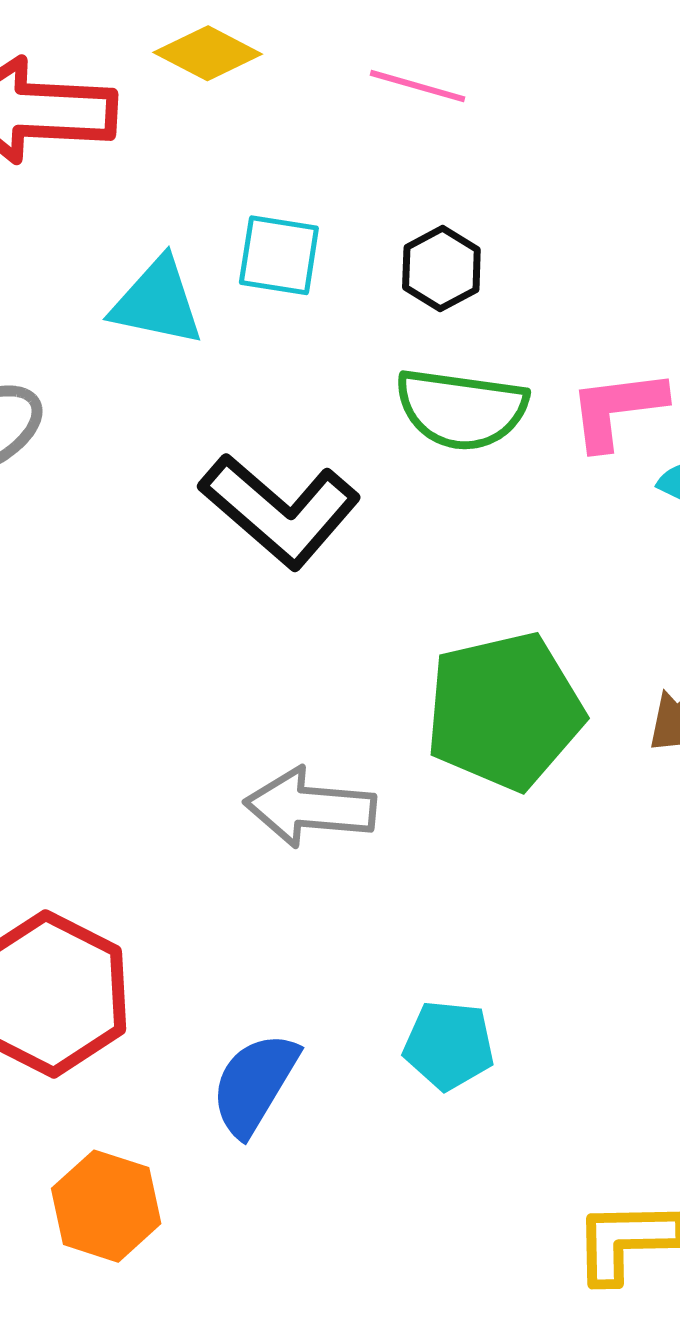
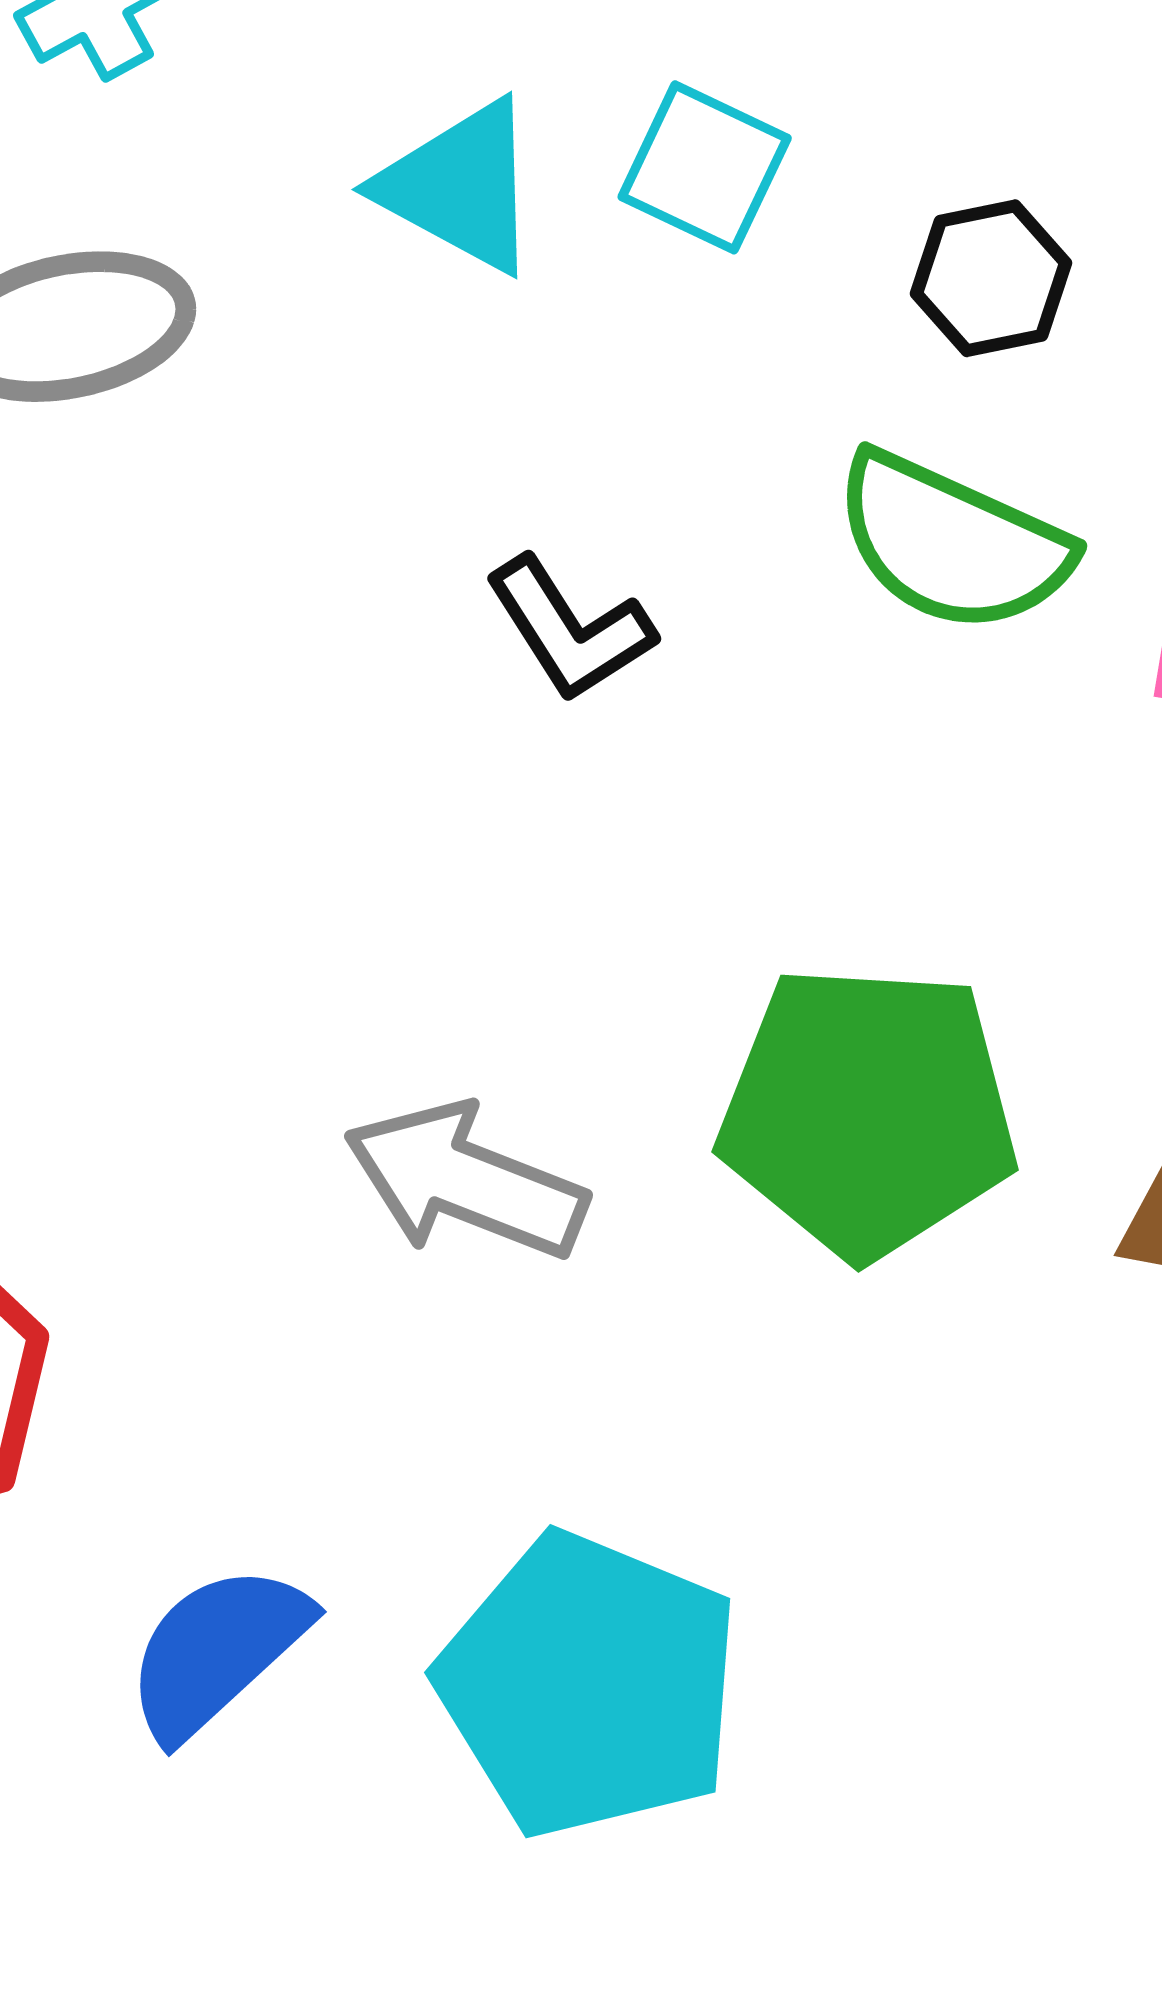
black L-shape: (280, 511) -> (570, 629), size x0.6
cyan pentagon: (449, 1045) -> (589, 1685), size x1.8

